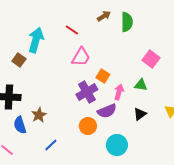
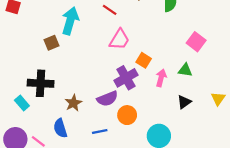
brown square: (19, 60) -> (51, 43), turned 32
purple semicircle: (107, 111) -> (107, 99), moved
blue semicircle: (20, 125) -> (60, 128), moved
blue line: (51, 145) -> (100, 132), moved, turned 32

